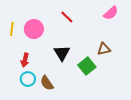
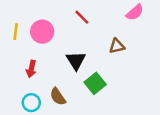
brown triangle: (104, 49) -> (117, 46), moved
green square: (87, 66) -> (95, 83), moved
cyan circle: (28, 79) -> (31, 103), moved

